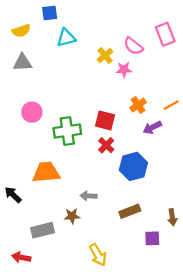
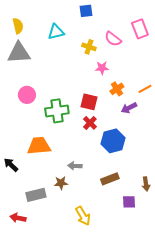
blue square: (50, 13) -> (86, 11), moved
yellow semicircle: (21, 31) -> (18, 26), turned -84
yellow cross: (105, 55) -> (89, 47), turned -32
gray triangle: (22, 63) -> (19, 53), size x1.4
pink star: (124, 70) -> (102, 68), moved

